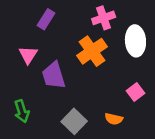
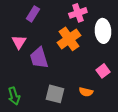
green arrow: (22, 111) -> (14, 96), moved
gray square: (74, 121) -> (55, 94), turned -30

